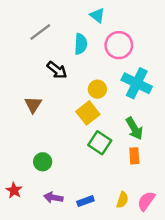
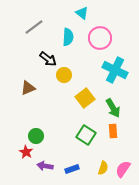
yellow circle: (97, 89) -> (64, 75), moved
brown triangle: (33, 105) -> (28, 88), turned 35
yellow square: (88, 113) -> (85, 98), moved
green square: (100, 143) -> (86, 135), moved
red star: (14, 190) -> (26, 152), moved

